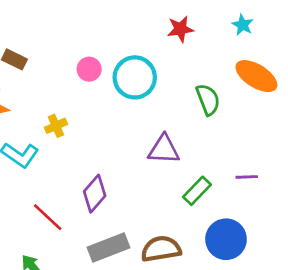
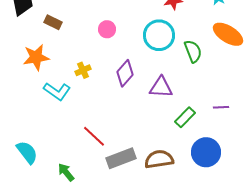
cyan circle: (135, 77) -> (159, 35), moved
purple diamond: (95, 194) -> (125, 73), moved
red line: (48, 217) -> (94, 136), moved

